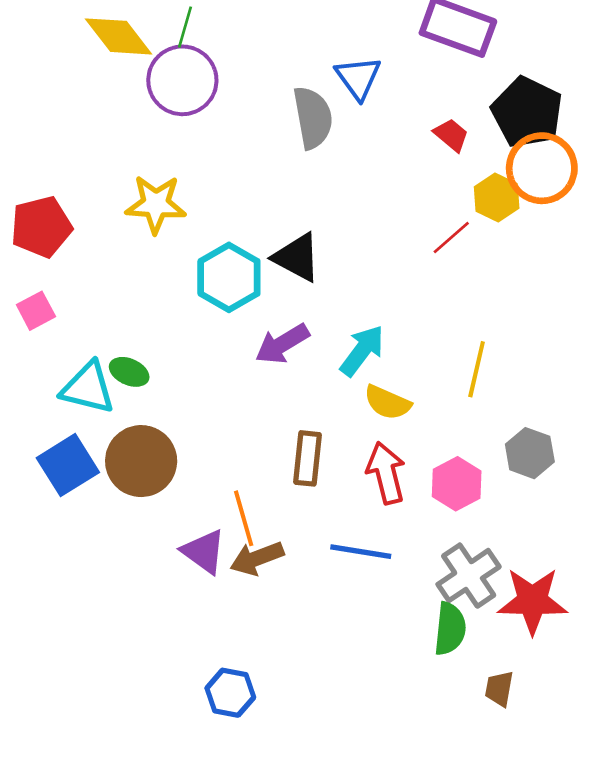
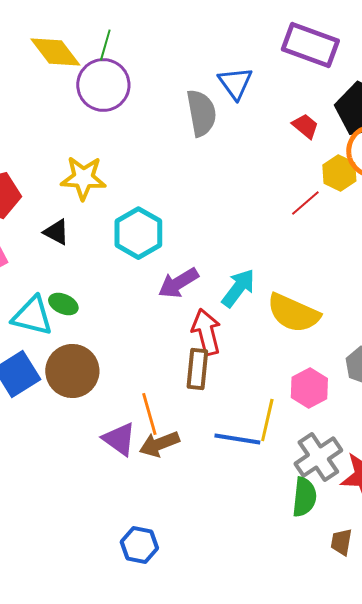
black triangle: (297, 257) -> (56, 232), moved, size x0.7
yellow line: (477, 369) -> (267, 420), moved
yellow semicircle: (387, 402) -> (293, 313), moved, size x1.5
red arrow: (386, 473) -> (206, 332), moved

